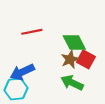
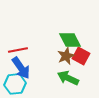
red line: (32, 32) -> (18, 50), moved
blue arrow: (22, 72) -> (21, 68), turned -100

